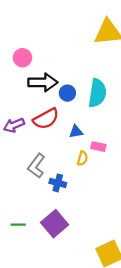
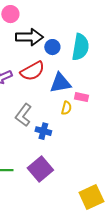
blue triangle: (76, 132) -> (60, 83), size x1.6

